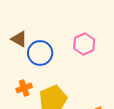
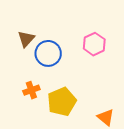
brown triangle: (19, 39) -> (26, 39), turned 42

